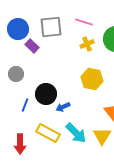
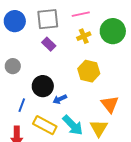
pink line: (84, 22) -> (81, 14), turned -30
purple rectangle: (32, 46) -> (49, 44), moved
blue line: (25, 105) -> (22, 105), moved

